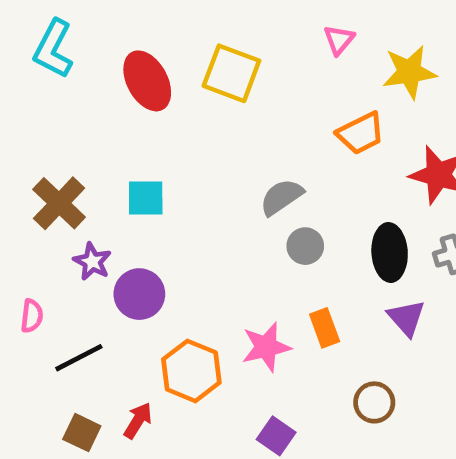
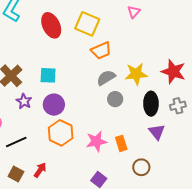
yellow star: (409, 72) -> (136, 74), moved
orange trapezoid: (361, 133) -> (101, 50), moved
purple circle: (139, 294) -> (54, 105), moved
orange rectangle: (325, 328) -> (121, 143), moved
orange hexagon: (191, 371) -> (61, 133), moved

